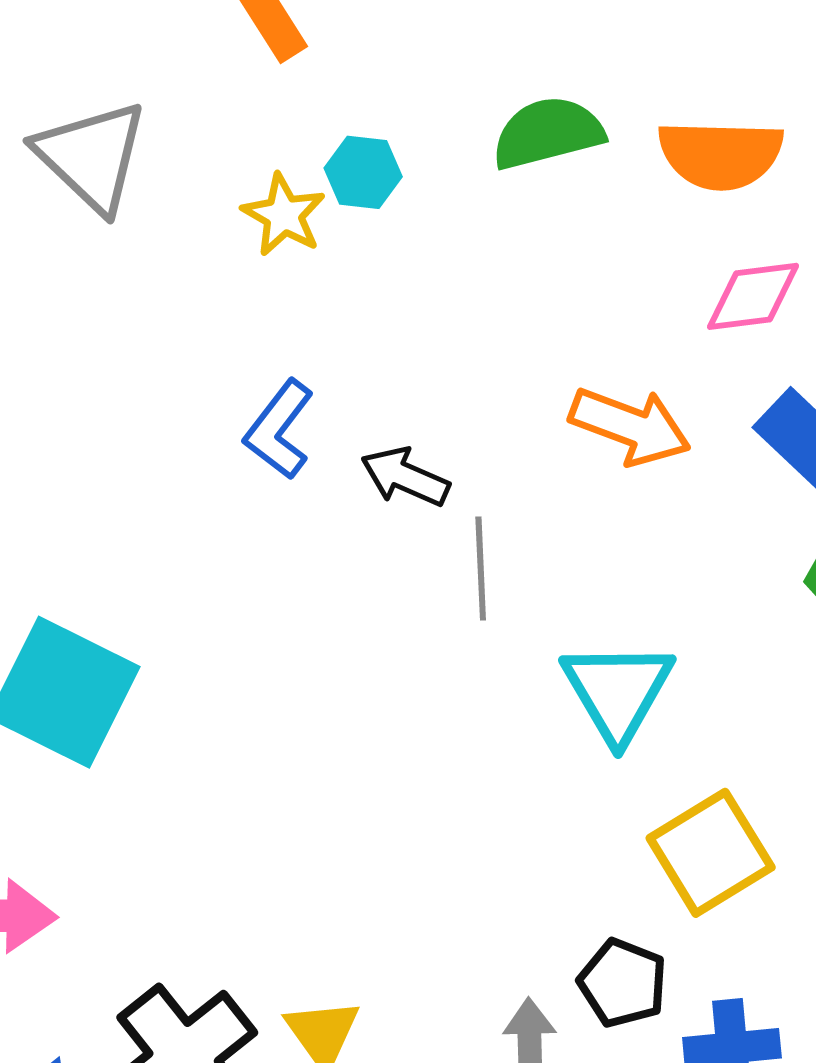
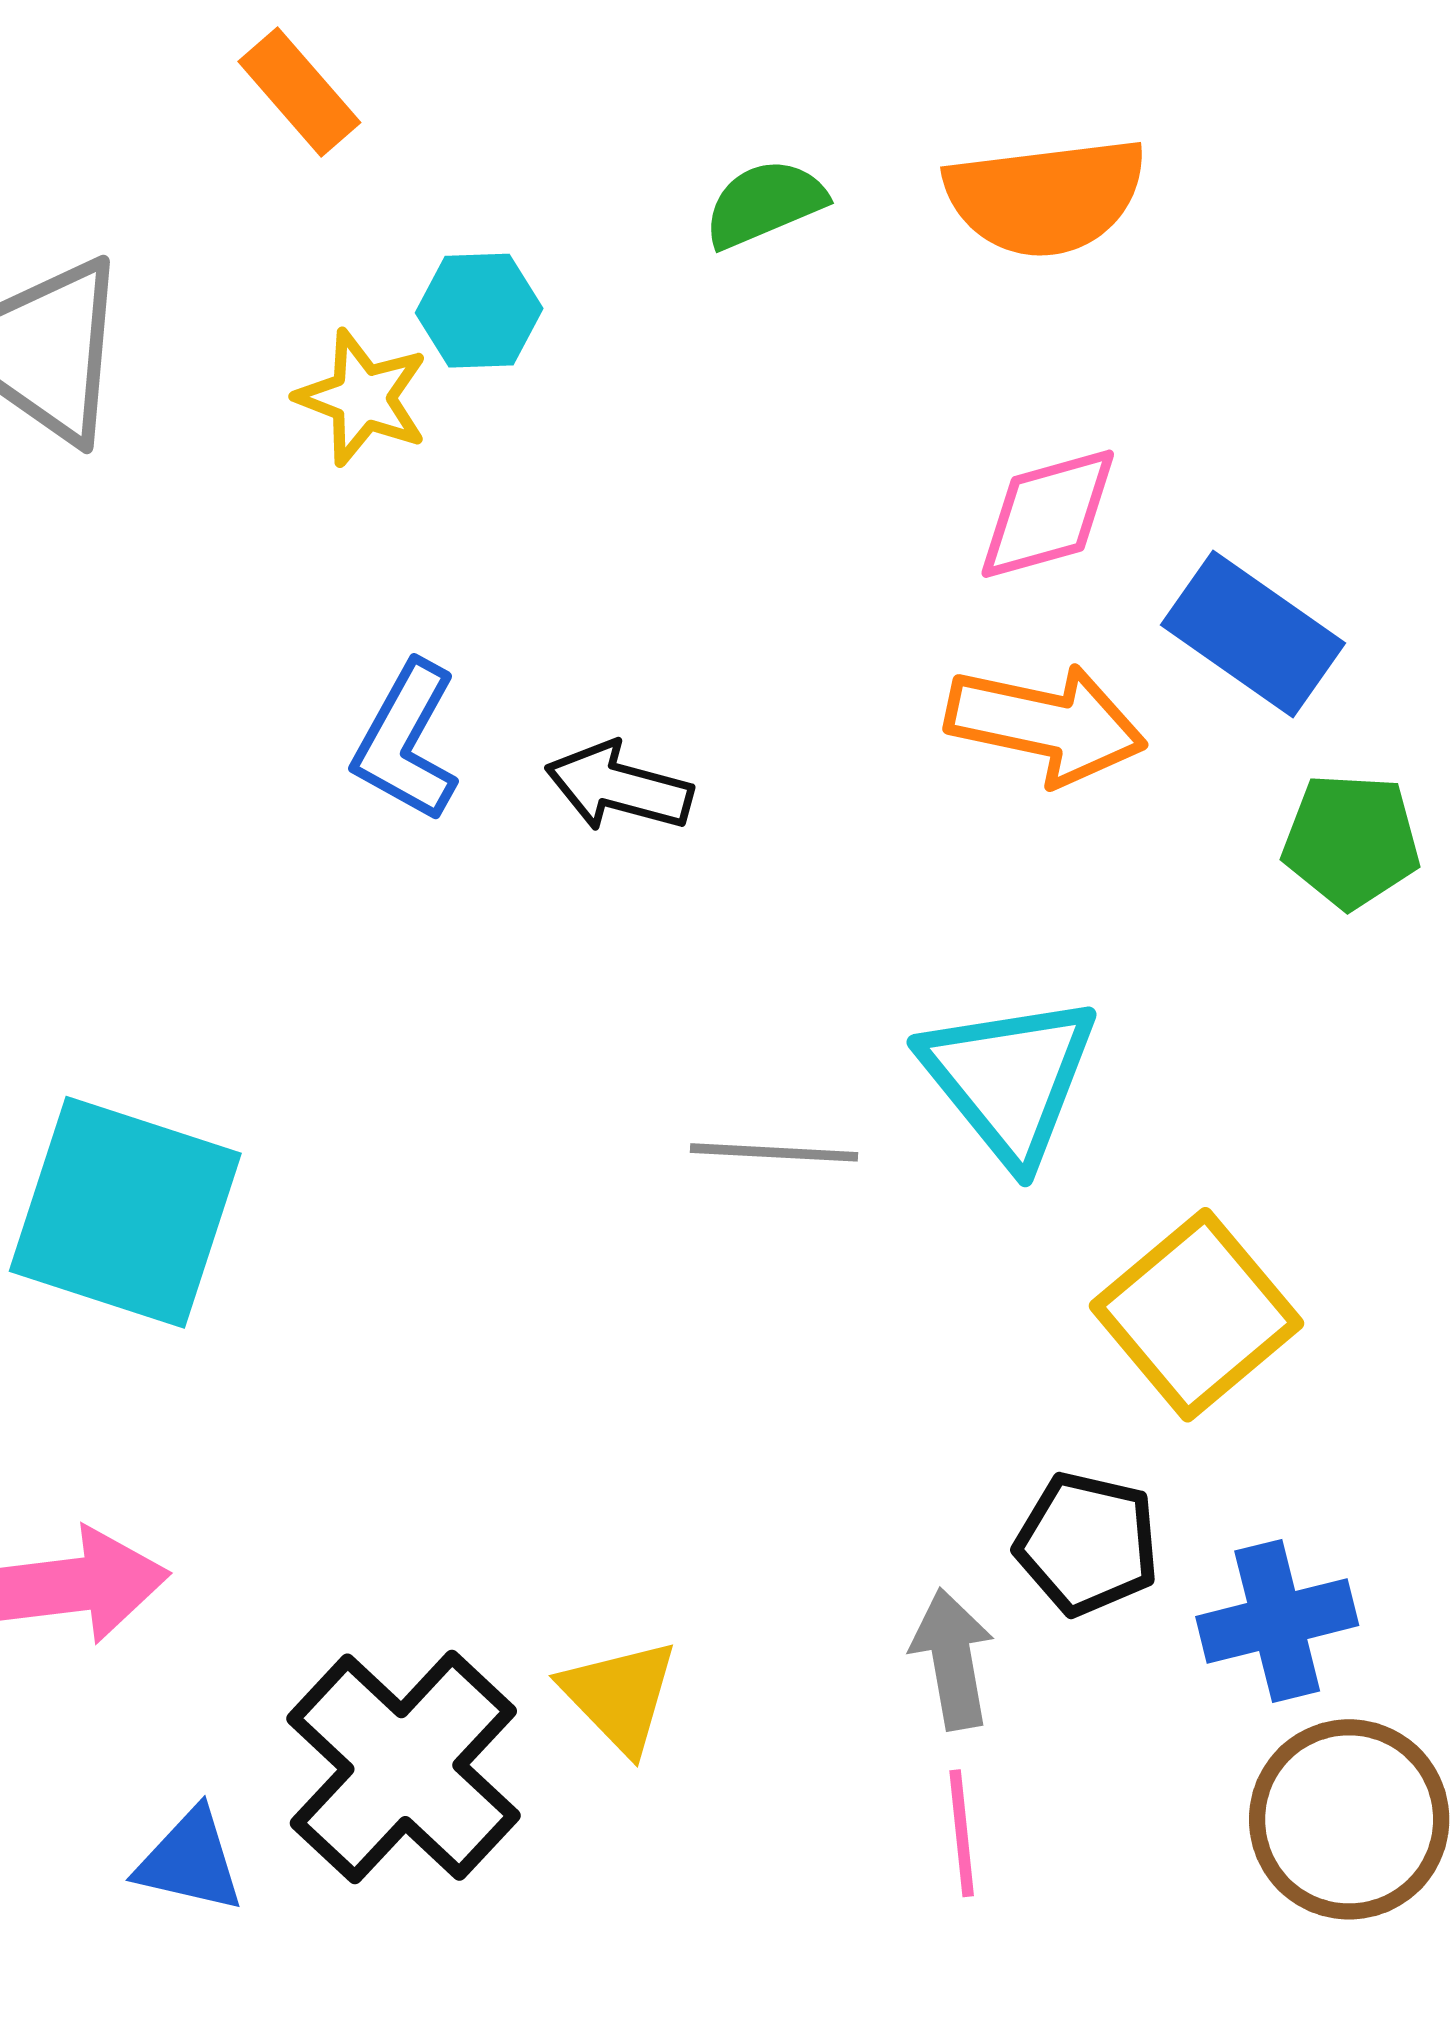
green semicircle: (548, 133) -> (765, 204), size x0.7
pink diamond: (753, 296) -> (1048, 514), moved
orange arrow: (630, 426) -> (1046, 724), moved
gray line: (481, 568) -> (774, 1152), moved, turned -76

